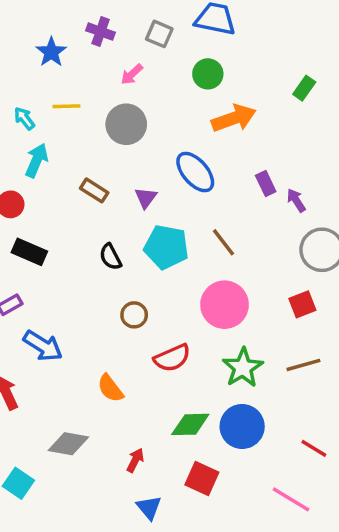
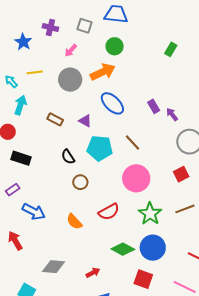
orange arrow: (234, 118) -> (103, 72), moved
purple triangle: (146, 198) -> (85, 121), turned -32
brown circle: (134, 315) -> (80, 182), moved
orange semicircle: (110, 388) -> (74, 222), moved
green diamond: (190, 424) -> (123, 249), turned 35
red arrow: (135, 460) -> (93, 273), turned 40
red square: (202, 479) -> (143, 279), moved

